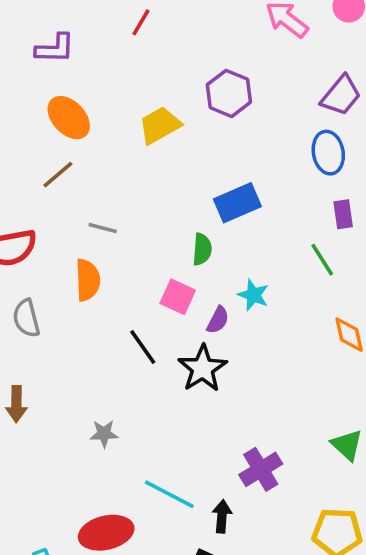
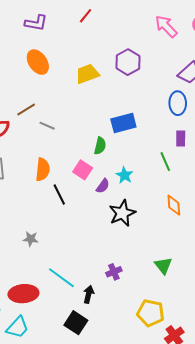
brown line: (58, 175) -> (26, 109), moved
orange semicircle: (88, 280) -> (43, 170), moved
black star: (203, 368) -> (122, 213), moved
purple cross: (261, 469) -> (114, 272), size x0.7

